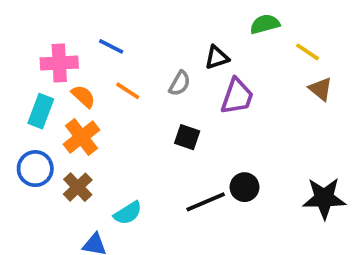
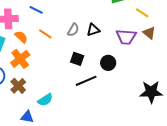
black triangle: (217, 57) -> (93, 30), moved
purple trapezoid: (237, 96) -> (126, 37), moved, turned 75
black circle: (244, 187) -> (108, 63), moved
black line: (206, 202) -> (86, 81), moved

